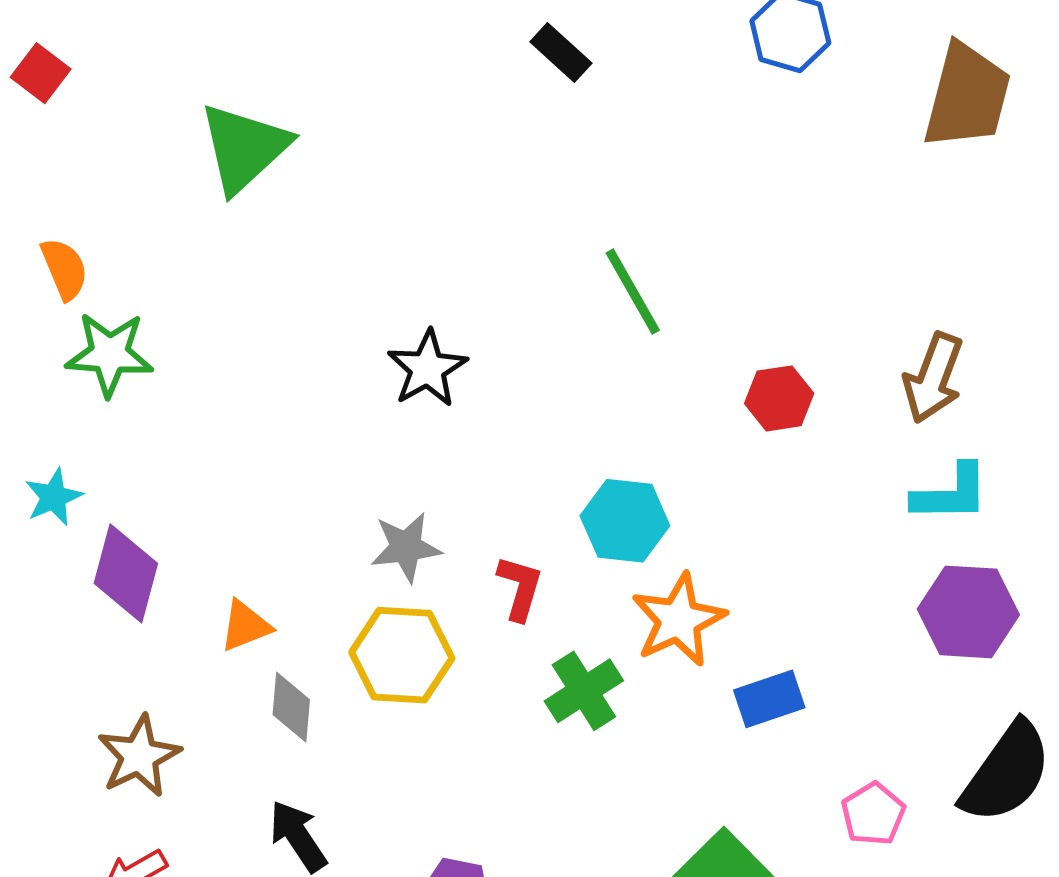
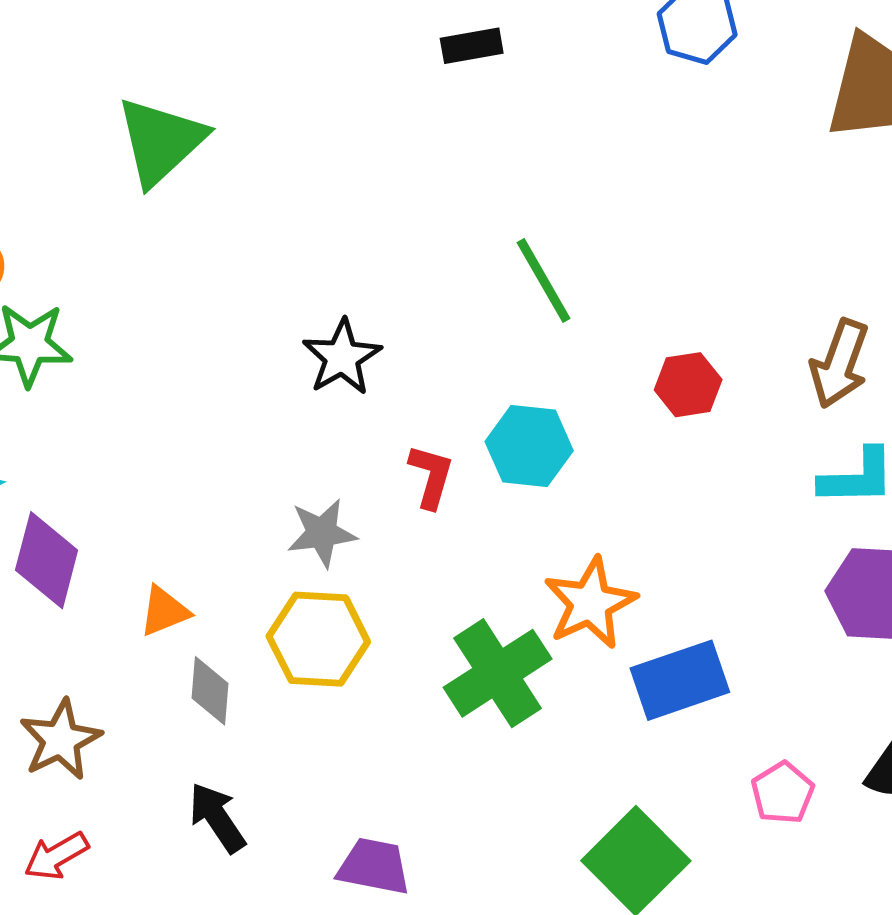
black rectangle: (561, 52) -> (472, 46), turned -52
cyan hexagon: (625, 521) -> (529, 446), moved
red L-shape: (520, 588) -> (431, 476), moved
green cross: (584, 691) -> (498, 673), size x1.4
blue rectangle: (769, 699) -> (680, 680), size x1.4

